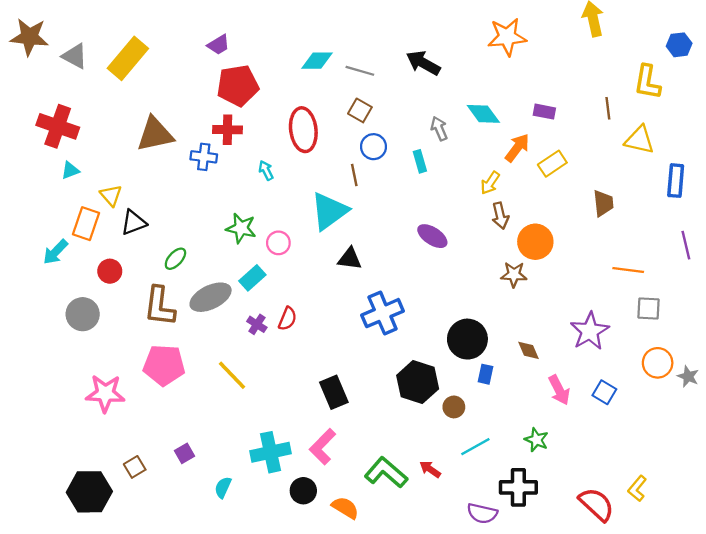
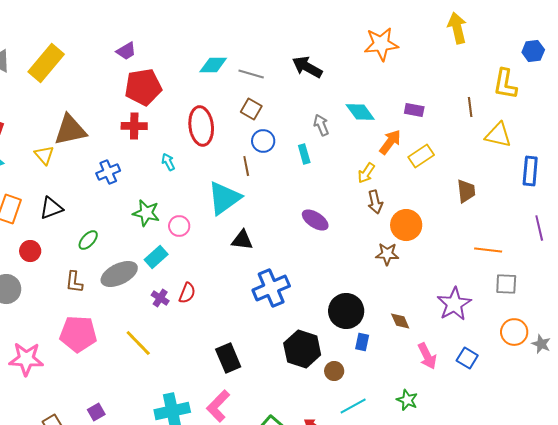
blue cross: (204, 157) -> (108, 172), moved, turned -30
yellow triangle: (111, 195) -> (44, 155), moved
brown L-shape: (160, 306) -> (74, 282), size x0.6

